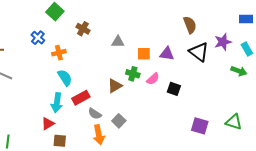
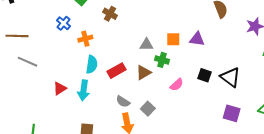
gray triangle: (118, 42) -> (146, 45), moved
black triangle: (199, 52) -> (230, 77), moved
cyan semicircle: (65, 78) -> (92, 64), turned 42
pink semicircle: (153, 79) -> (177, 85), moved
red rectangle: (81, 98) -> (117, 71), moved
red triangle: (48, 124) -> (60, 88), moved

